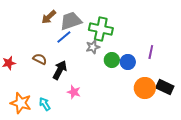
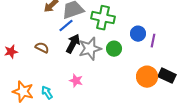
gray star: (93, 47) -> (90, 49), moved, size x1.6
blue circle: (128, 62) -> (138, 34), moved
black arrow: (60, 70) -> (73, 44), moved

